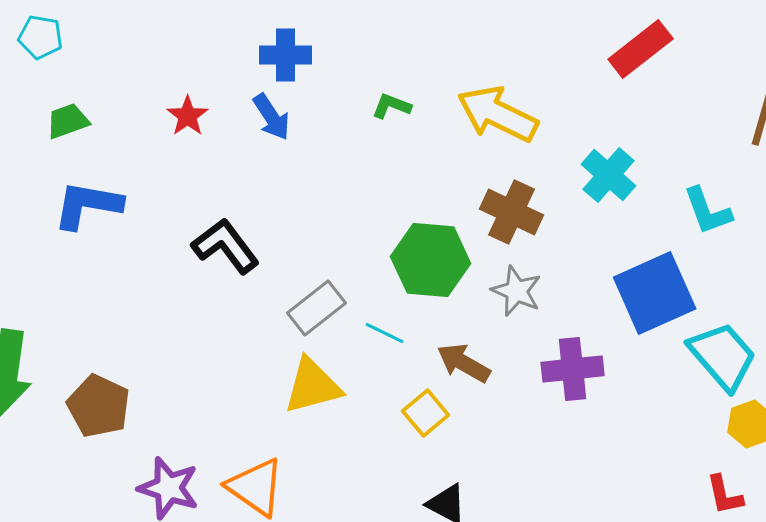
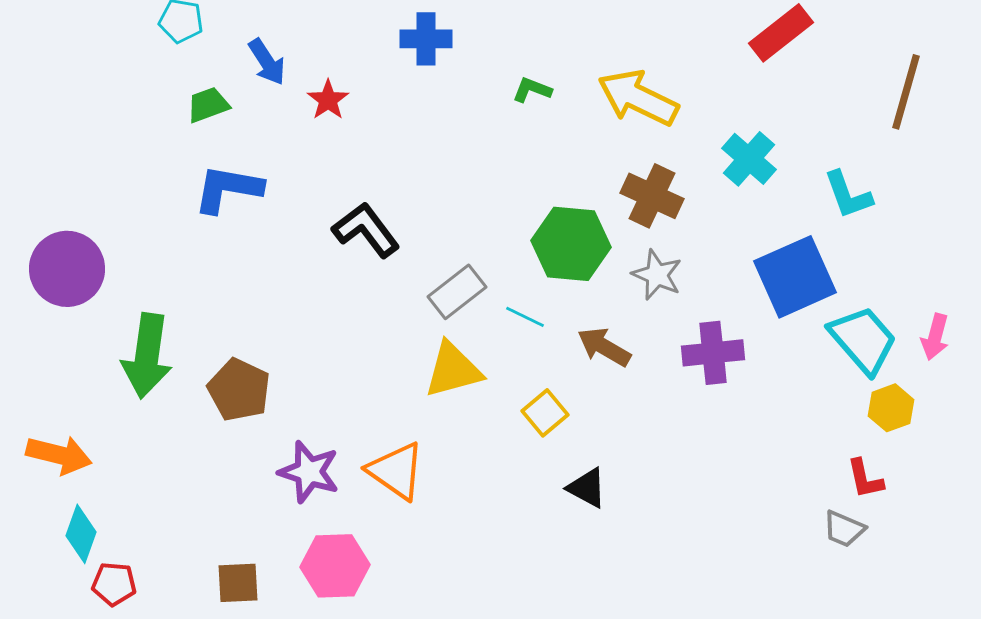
blue arrow: (272, 117) -> (267, 62), moved
yellow square: (426, 413) -> (545, 413), moved

